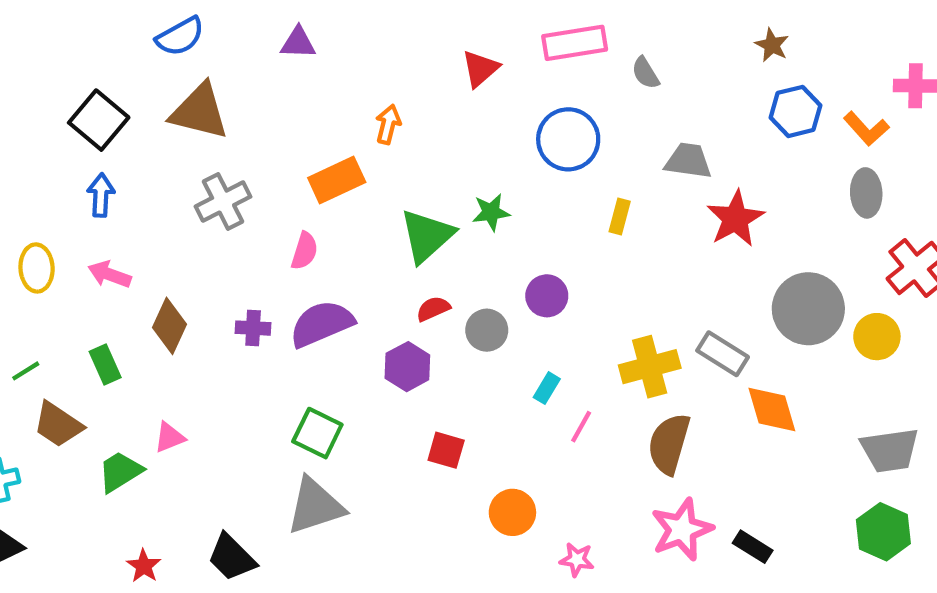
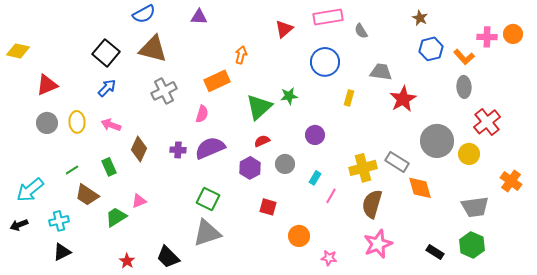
blue arrow: (101, 195) -> (107, 88), turned 42
gray circle: (487, 330) -> (285, 164), moved
black rectangle: (753, 547) -> (435, 252), moved

